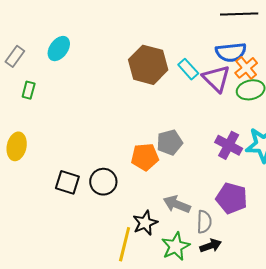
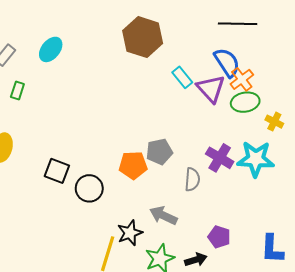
blue semicircle: (231, 52) -> (227, 62), turned -120
brown hexagon: (148, 65) -> (143, 37), moved
black square: (67, 182) -> (57, 171), moved
purple pentagon: (232, 198) -> (219, 237), moved, size x0.7
gray semicircle: (204, 222) -> (192, 179), moved

